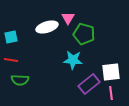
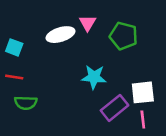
green pentagon: (84, 34) -> (124, 36), moved
cyan square: (11, 37) -> (14, 47), turned 32

